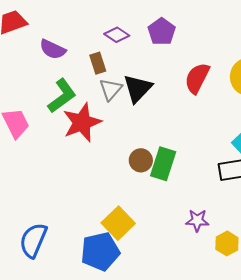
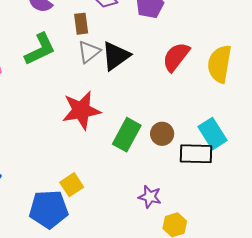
red star: (82, 122) -> (81, 110), moved
brown circle: (141, 160) -> (162, 134), moved
yellow square: (118, 223) -> (72, 185), size x0.7

